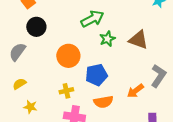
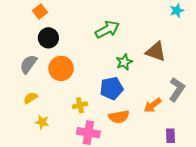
green star: (107, 39) -> (124, 62), moved
orange circle: (68, 56) -> (61, 68), moved

